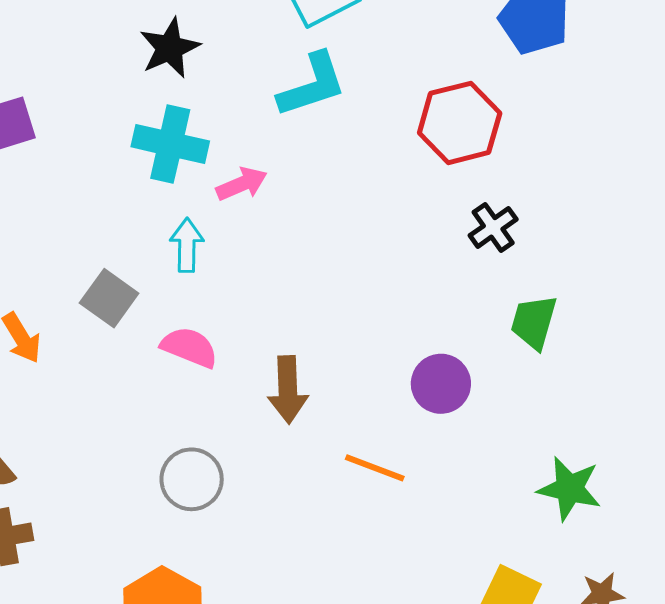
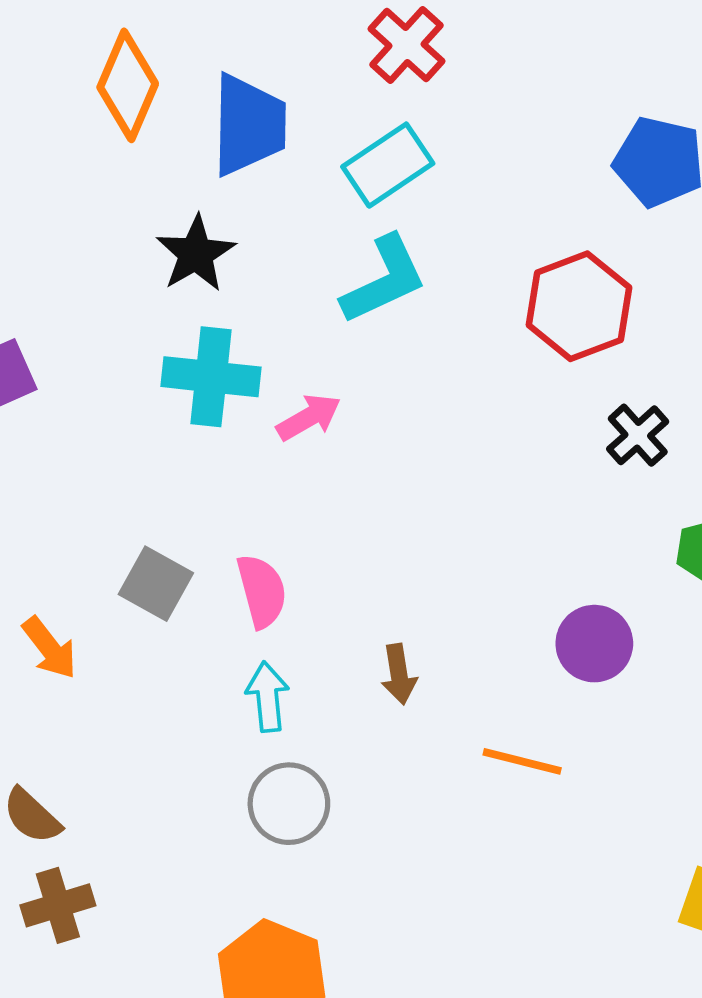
cyan arrow: (187, 245) -> (267, 697), moved
pink semicircle: (189, 347) -> (262, 591), moved, turned 60
brown arrow: (288, 390) -> (399, 674), size x0.7

